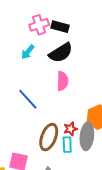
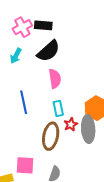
blue line: (28, 99) -> (24, 102), turned 40
cyan rectangle: (67, 145) -> (58, 108), moved

